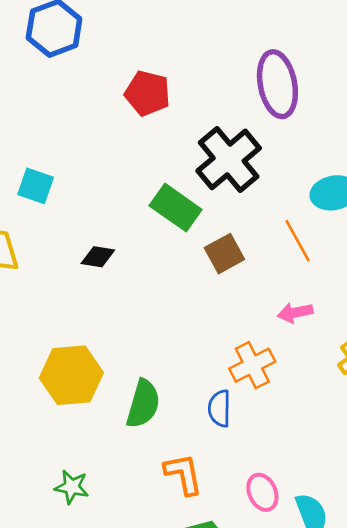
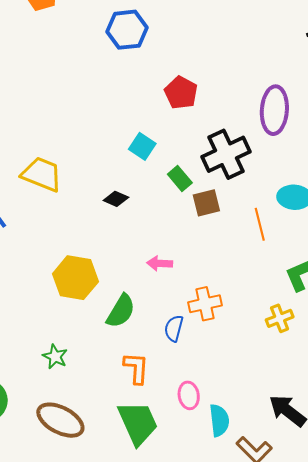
cyan square: (36, 186) -> (142, 146), moved
green rectangle: (176, 208) -> (180, 178), size x0.7
brown square: (224, 254) -> (206, 203), moved
pink arrow: (295, 313) -> (160, 263), moved

